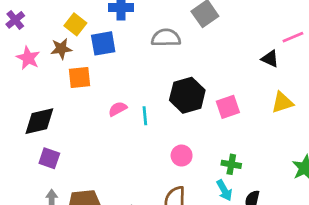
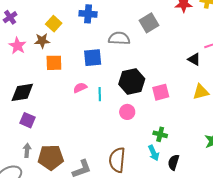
blue square: (103, 43) -> (93, 58), moved
pink circle: (182, 156) -> (127, 112), moved

